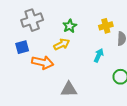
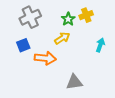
yellow cross: (106, 26) -> (86, 15), moved

